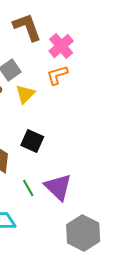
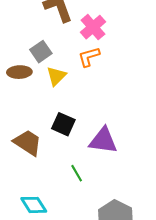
purple triangle: (58, 187) -> (103, 141), moved, turned -36
green line: (28, 188) -> (77, 173), moved

